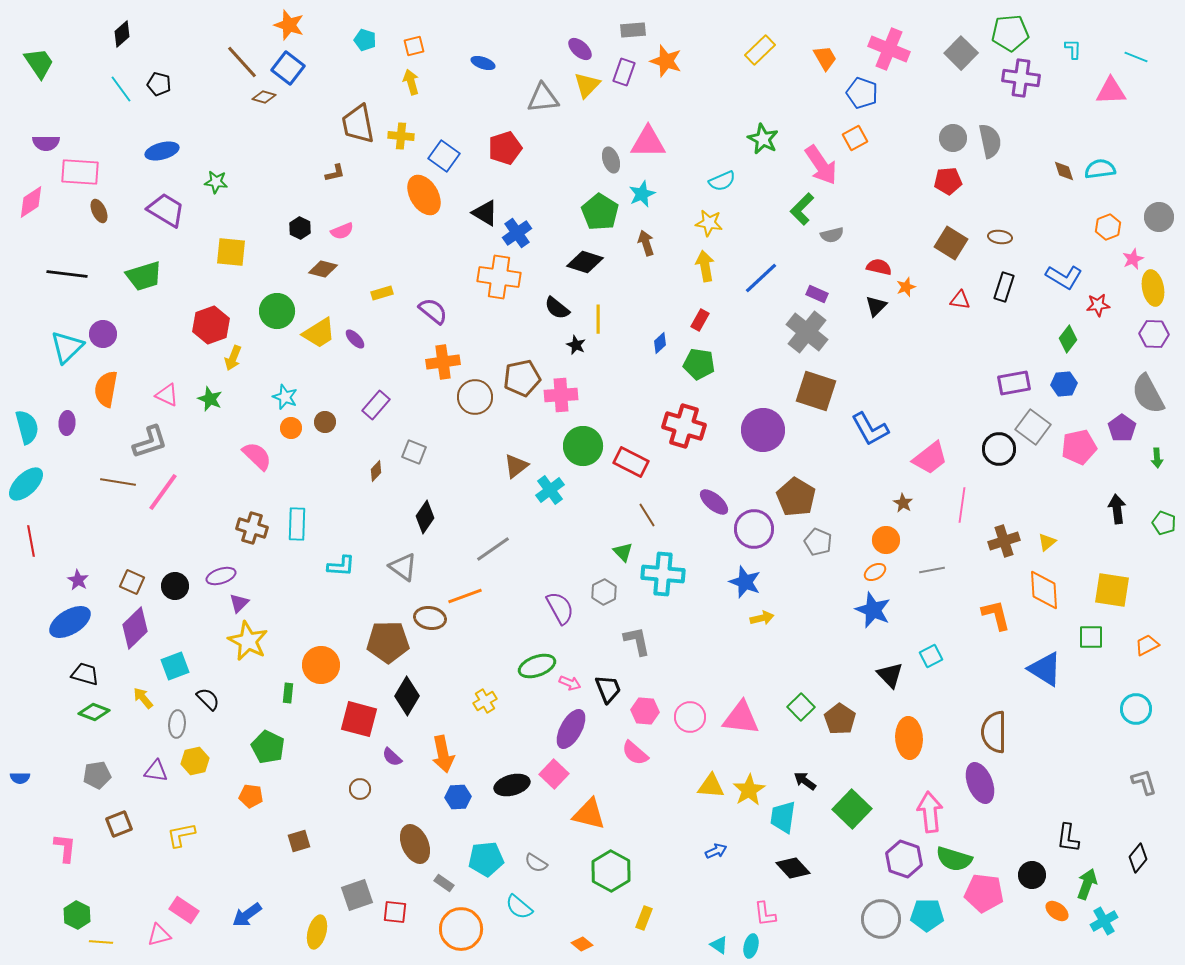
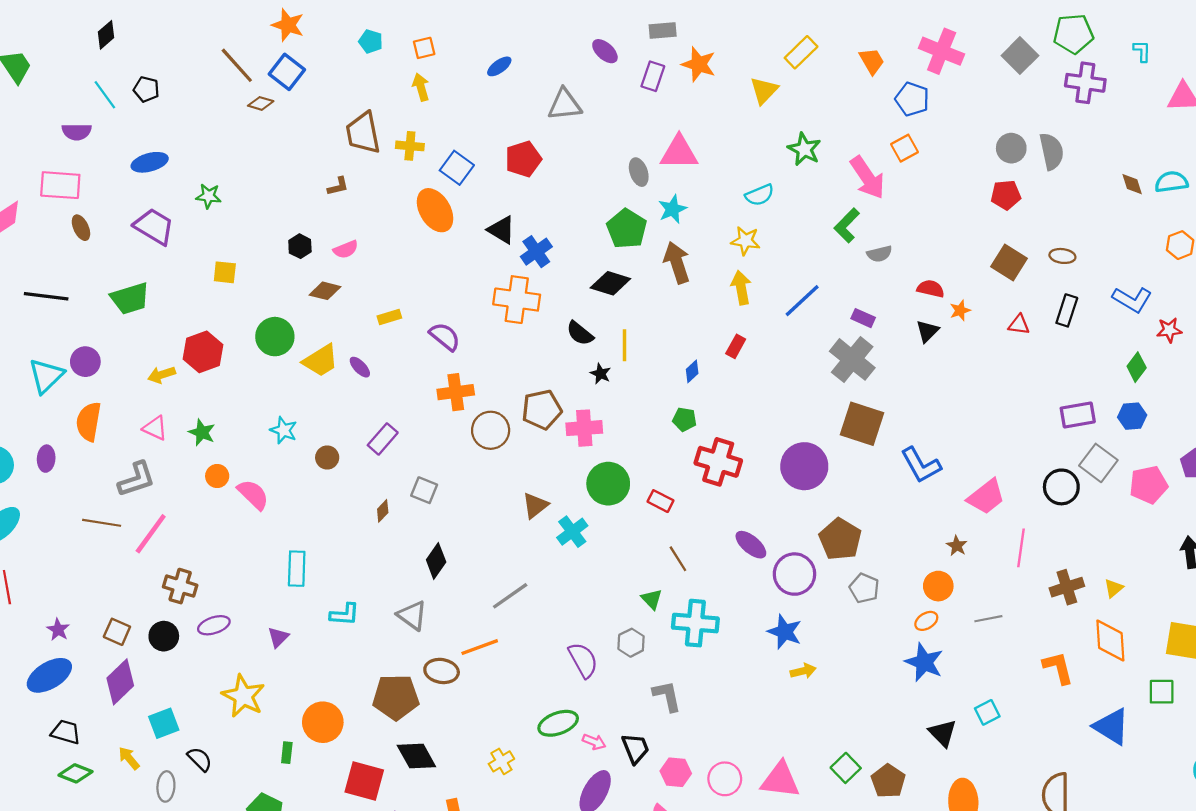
blue ellipse: (483, 63) -> (499, 66), turned -55
yellow triangle: (587, 85) -> (764, 90), moved
purple semicircle: (46, 143) -> (77, 132), moved
brown arrow: (646, 243) -> (677, 263), size x1.5
yellow square: (231, 252) -> (225, 272), size x0.7
yellow arrow: (233, 358) -> (162, 375), moved, turned 50
green pentagon: (699, 364) -> (684, 419), moved, size x0.7
orange circle: (291, 428) -> (217, 476), moved
red rectangle: (631, 462) -> (660, 501), size x0.7
brown cross: (252, 528) -> (180, 586), moved
purple triangle: (239, 603) -> (278, 637), moved
black diamond: (407, 696) -> (416, 756), turned -60

